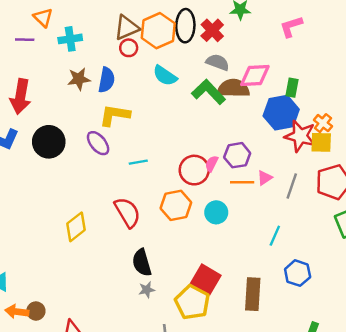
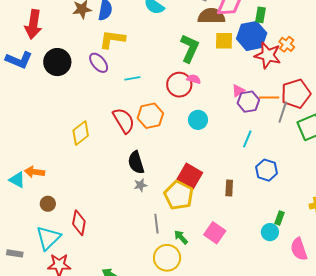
green L-shape: (208, 92) -> (190, 48), moved, turned 68
yellow square: (321, 142) -> (224, 41), moved
purple hexagon: (237, 155) -> (248, 102), moved
pink semicircle: (212, 164) -> (194, 79), turned 80
orange line: (242, 182) -> (269, 97), moved
gray line: (292, 186) -> (283, 112), moved
orange hexagon: (176, 205) -> (150, 116), moved
brown rectangle: (253, 294) -> (229, 188), size x0.6
orange arrow: (17, 312) -> (34, 172), moved

